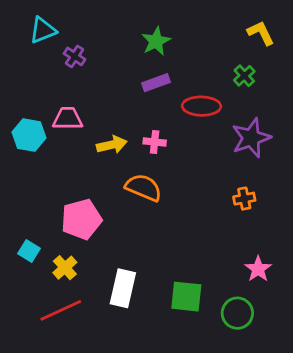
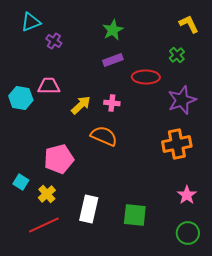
yellow arrow: (112, 145) -> (81, 105), turned -30
orange cross: (244, 199) -> (177, 144), size x1.8
green circle: (237, 313) -> (188, 233), moved

